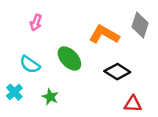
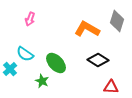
green ellipse: (69, 58) -> (56, 63), moved
cyan cross: (14, 92) -> (10, 69), moved

